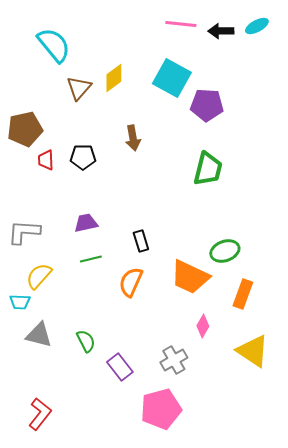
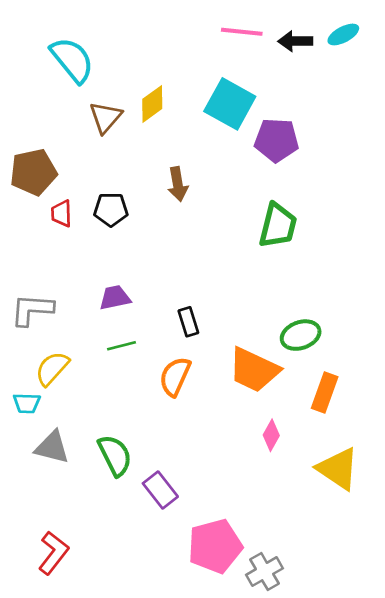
green semicircle: (86, 341) -> (115, 455), size x1.4
gray cross: (174, 360) -> (265, 572), moved

